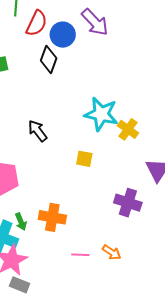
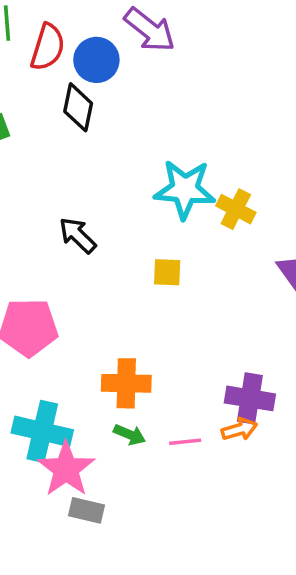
purple cross: (128, 203) -> (250, 398), moved
green arrow: (21, 222) -> (130, 435), moved, turned -36
orange arrow: (112, 252) -> (239, 429), turned -42

